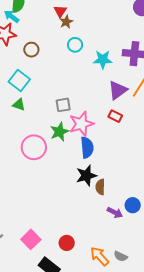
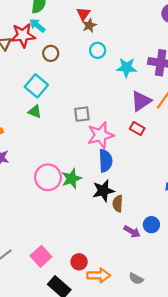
cyan arrow: (11, 16) -> (37, 26), moved
green star: (59, 132) -> (72, 179), moved
pink circle: (34, 147) -> (48, 177), moved
orange arrow: (100, 256) -> (99, 275), moved, turned 130

